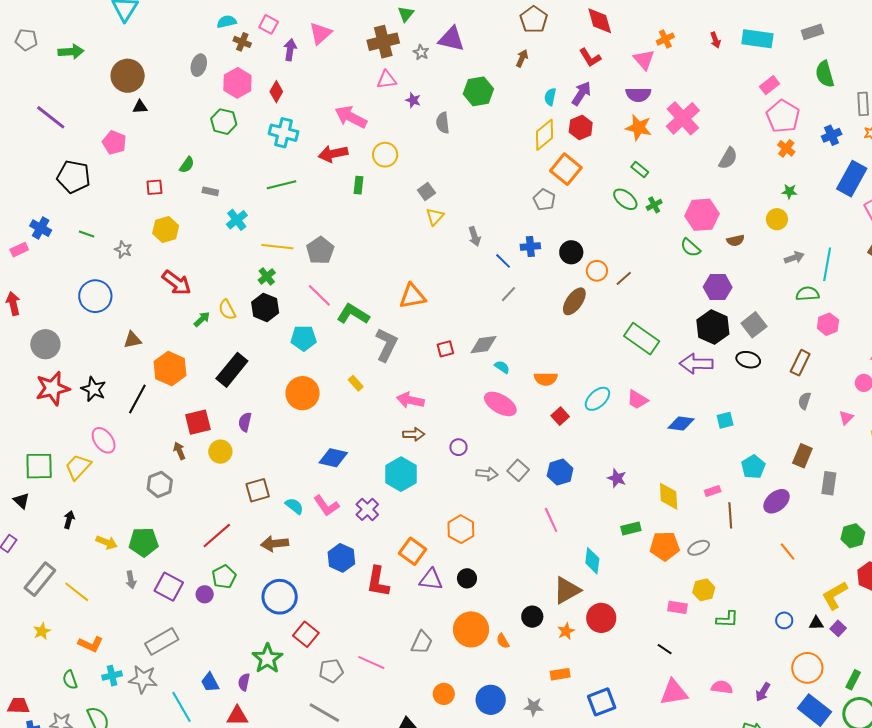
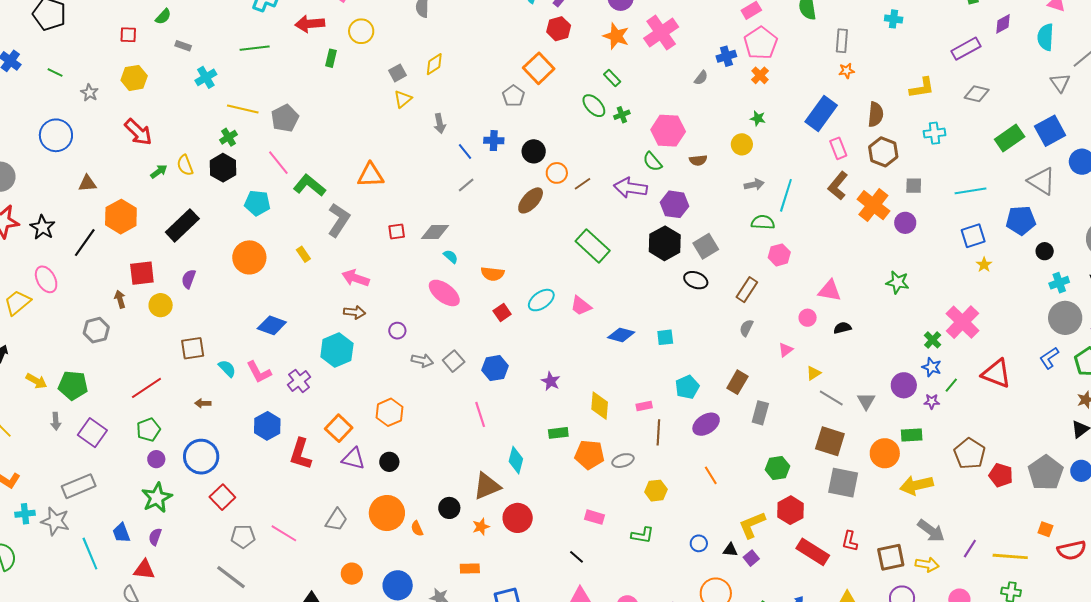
yellow diamond: (545, 135) -> (434, 64), moved, size x0.7
blue cross: (832, 135) -> (726, 56), moved
gray semicircle: (728, 158) -> (701, 78), size x0.7
purple arrow: (696, 364) -> (630, 188), moved
brown arrow: (275, 544) -> (203, 403), size x0.6
yellow hexagon: (704, 590) -> (656, 491), moved
purple circle: (205, 594) -> (156, 459), moved
green star: (267, 659) -> (157, 498), moved

